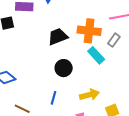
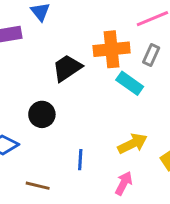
black circle: (64, 68) -> (42, 114), moved

